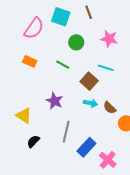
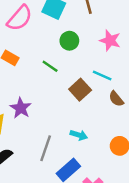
purple star: (54, 101) -> (21, 108), moved
cyan arrow: (91, 103) -> (79, 135), moved
brown semicircle: (110, 108) -> (116, 99), moved

